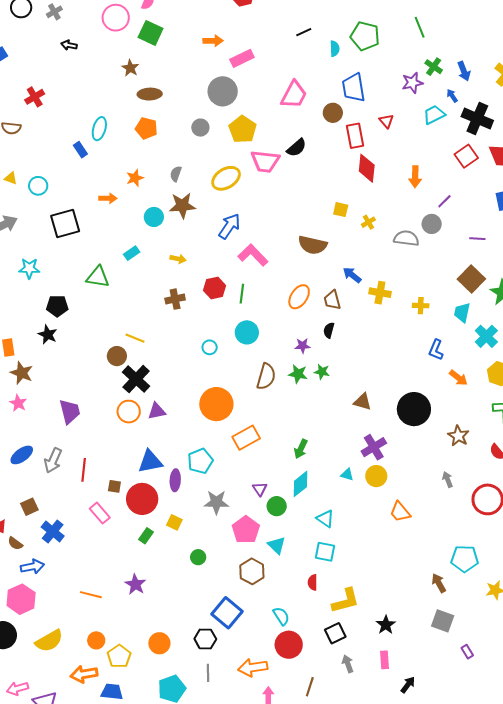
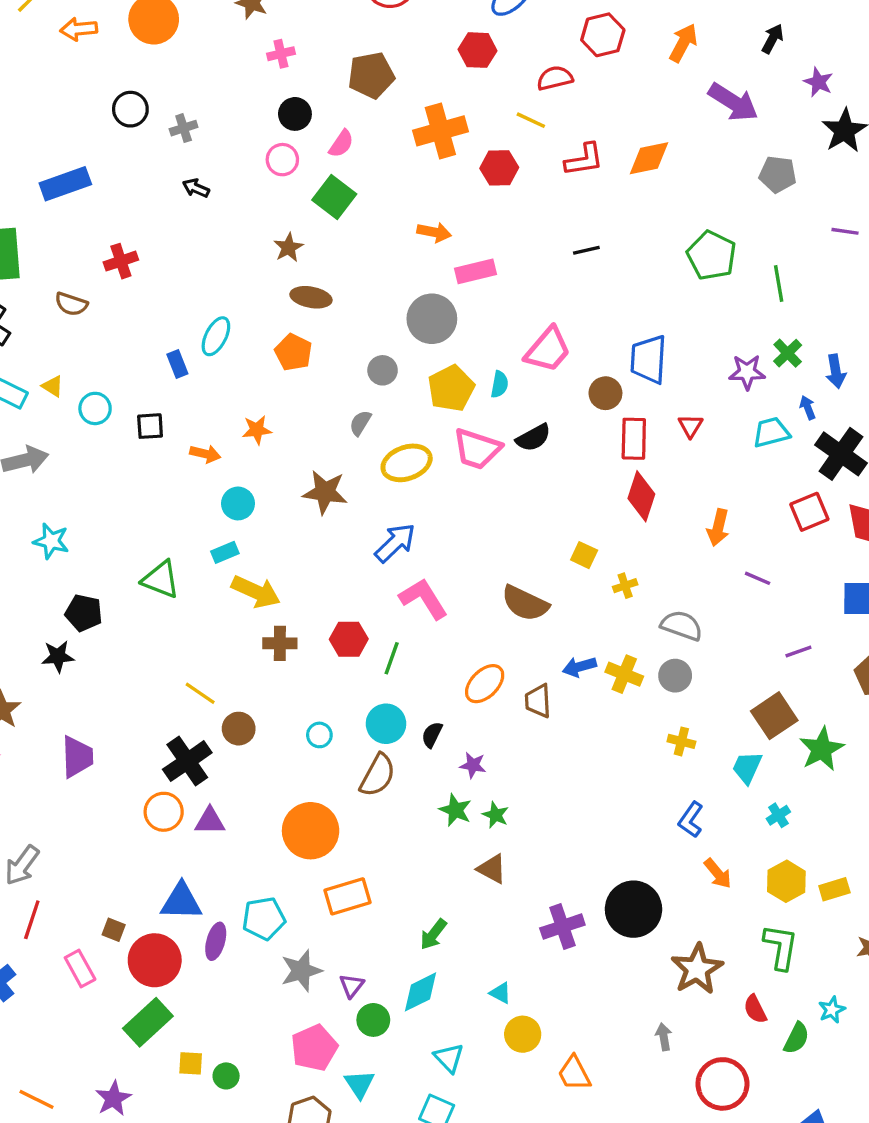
pink circle: (116, 18) -> (282, 160), size x0.7
green pentagon: (365, 36) -> (712, 255), moved
cyan semicircle: (335, 49) -> (500, 384), moved
gray semicircle: (176, 174) -> (360, 423), moved
purple line: (444, 201) -> (758, 578), turned 56
cyan circle: (154, 217) -> (238, 503), moved
black square: (65, 223) -> (150, 426), moved, size x0.6
gray circle: (432, 224) -> (675, 676), moved
purple line: (477, 239) -> (798, 651), turned -35
yellow arrow: (178, 259) -> (256, 592), moved, size x1.8
blue arrow: (352, 275) -> (579, 667), turned -66
yellow cross: (380, 293) -> (624, 674), moved
black semicircle: (329, 330) -> (432, 735), moved
black star: (48, 335) -> (58, 656), turned 30
cyan cross: (486, 336) -> (778, 815), size x0.6
brown circle: (117, 356) -> (239, 729), moved
brown semicircle: (266, 377) -> (378, 775), moved
brown triangle: (362, 402) -> (492, 869), moved
purple trapezoid: (70, 411) -> (77, 757), moved
brown star: (458, 436) -> (697, 969), size x1.4
purple cross: (374, 447) -> (562, 926), moved
red line: (84, 470) -> (32, 920), moved
yellow circle: (376, 476) -> (523, 1034), moved
gray star: (216, 502) -> (301, 971), moved, turned -30
yellow square: (174, 522) -> (191, 1063), moved, turned -35
green rectangle: (146, 536) -> (148, 1022), size x1.8

